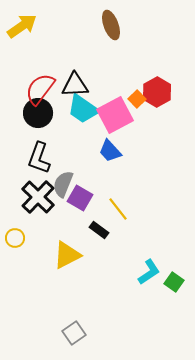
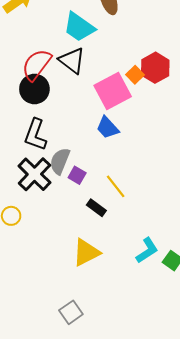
black triangle: (75, 85) -> (72, 61), turned 40
cyan trapezoid: (83, 109) -> (79, 27), moved
purple square: (80, 198) -> (77, 175), size x0.7
yellow triangle: (67, 255) -> (86, 252), moved

